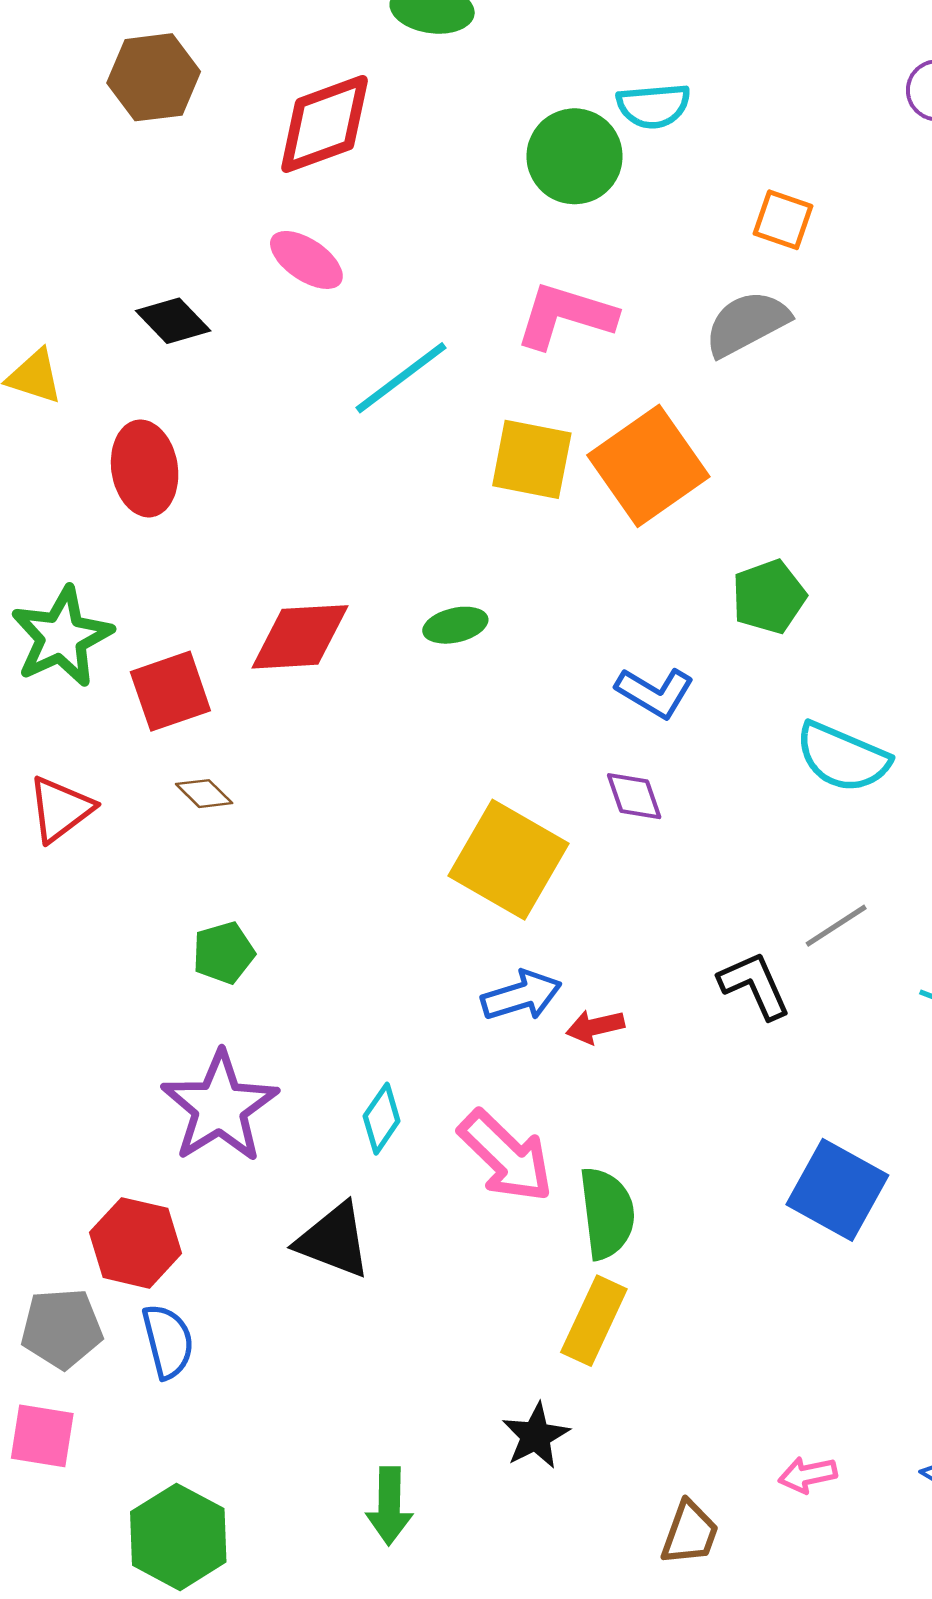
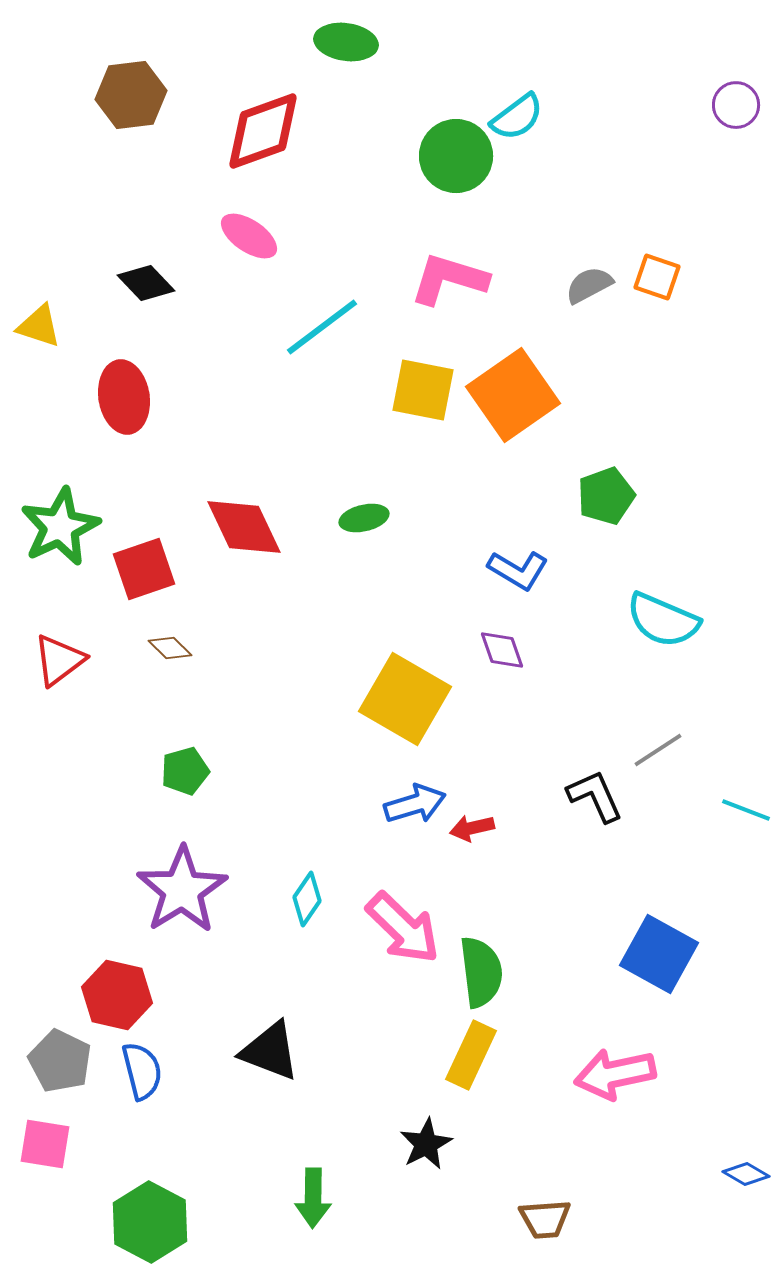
cyan semicircle: (654, 106) -> (517, 117), turned -32
orange square: (783, 220) -> (657, 277), moved
gray semicircle: (747, 323) -> (589, 285), size x0.7
red diamond: (300, 637) -> (244, 527), turned 68
black triangle: (334, 1240) -> (270, 1051), moved
gray pentagon: (62, 1328) -> (60, 1061), turned 30
pink arrow: (808, 1475) -> (615, 1074), moved, size x1.8
brown trapezoid: (690, 1533) -> (545, 1219), turned 66

